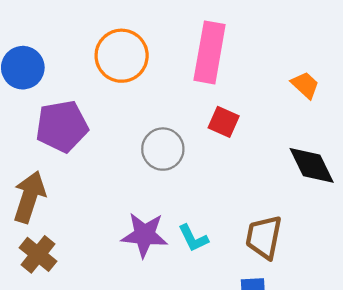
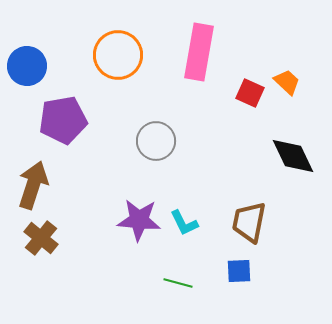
red square: (224, 122) -> (250, 93), moved

